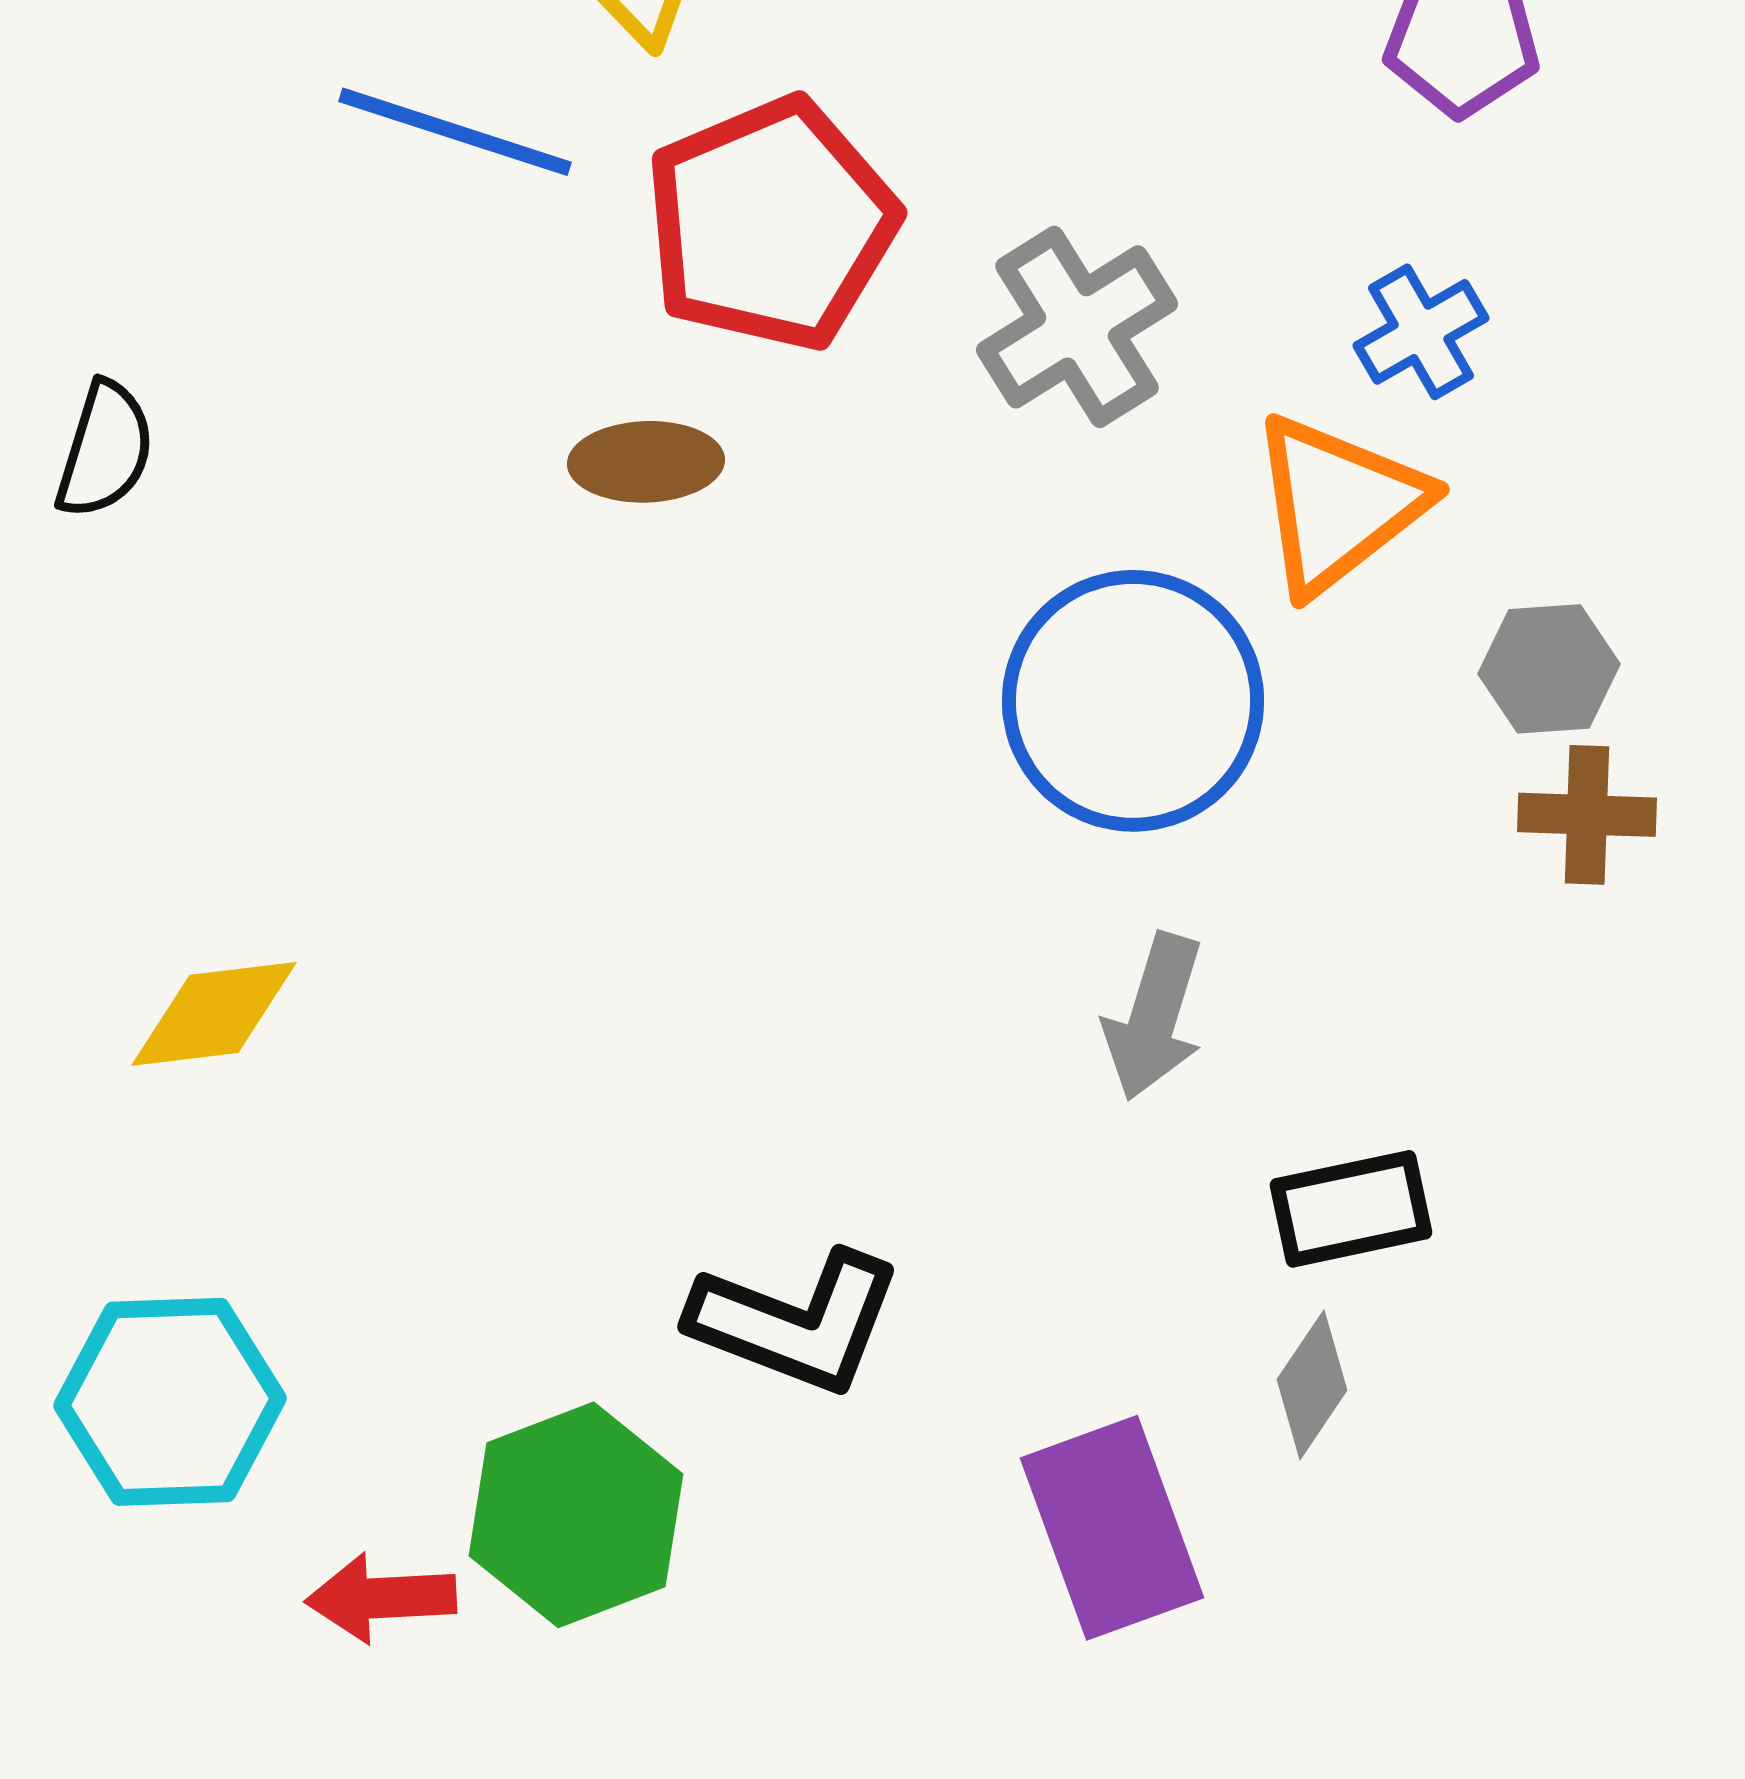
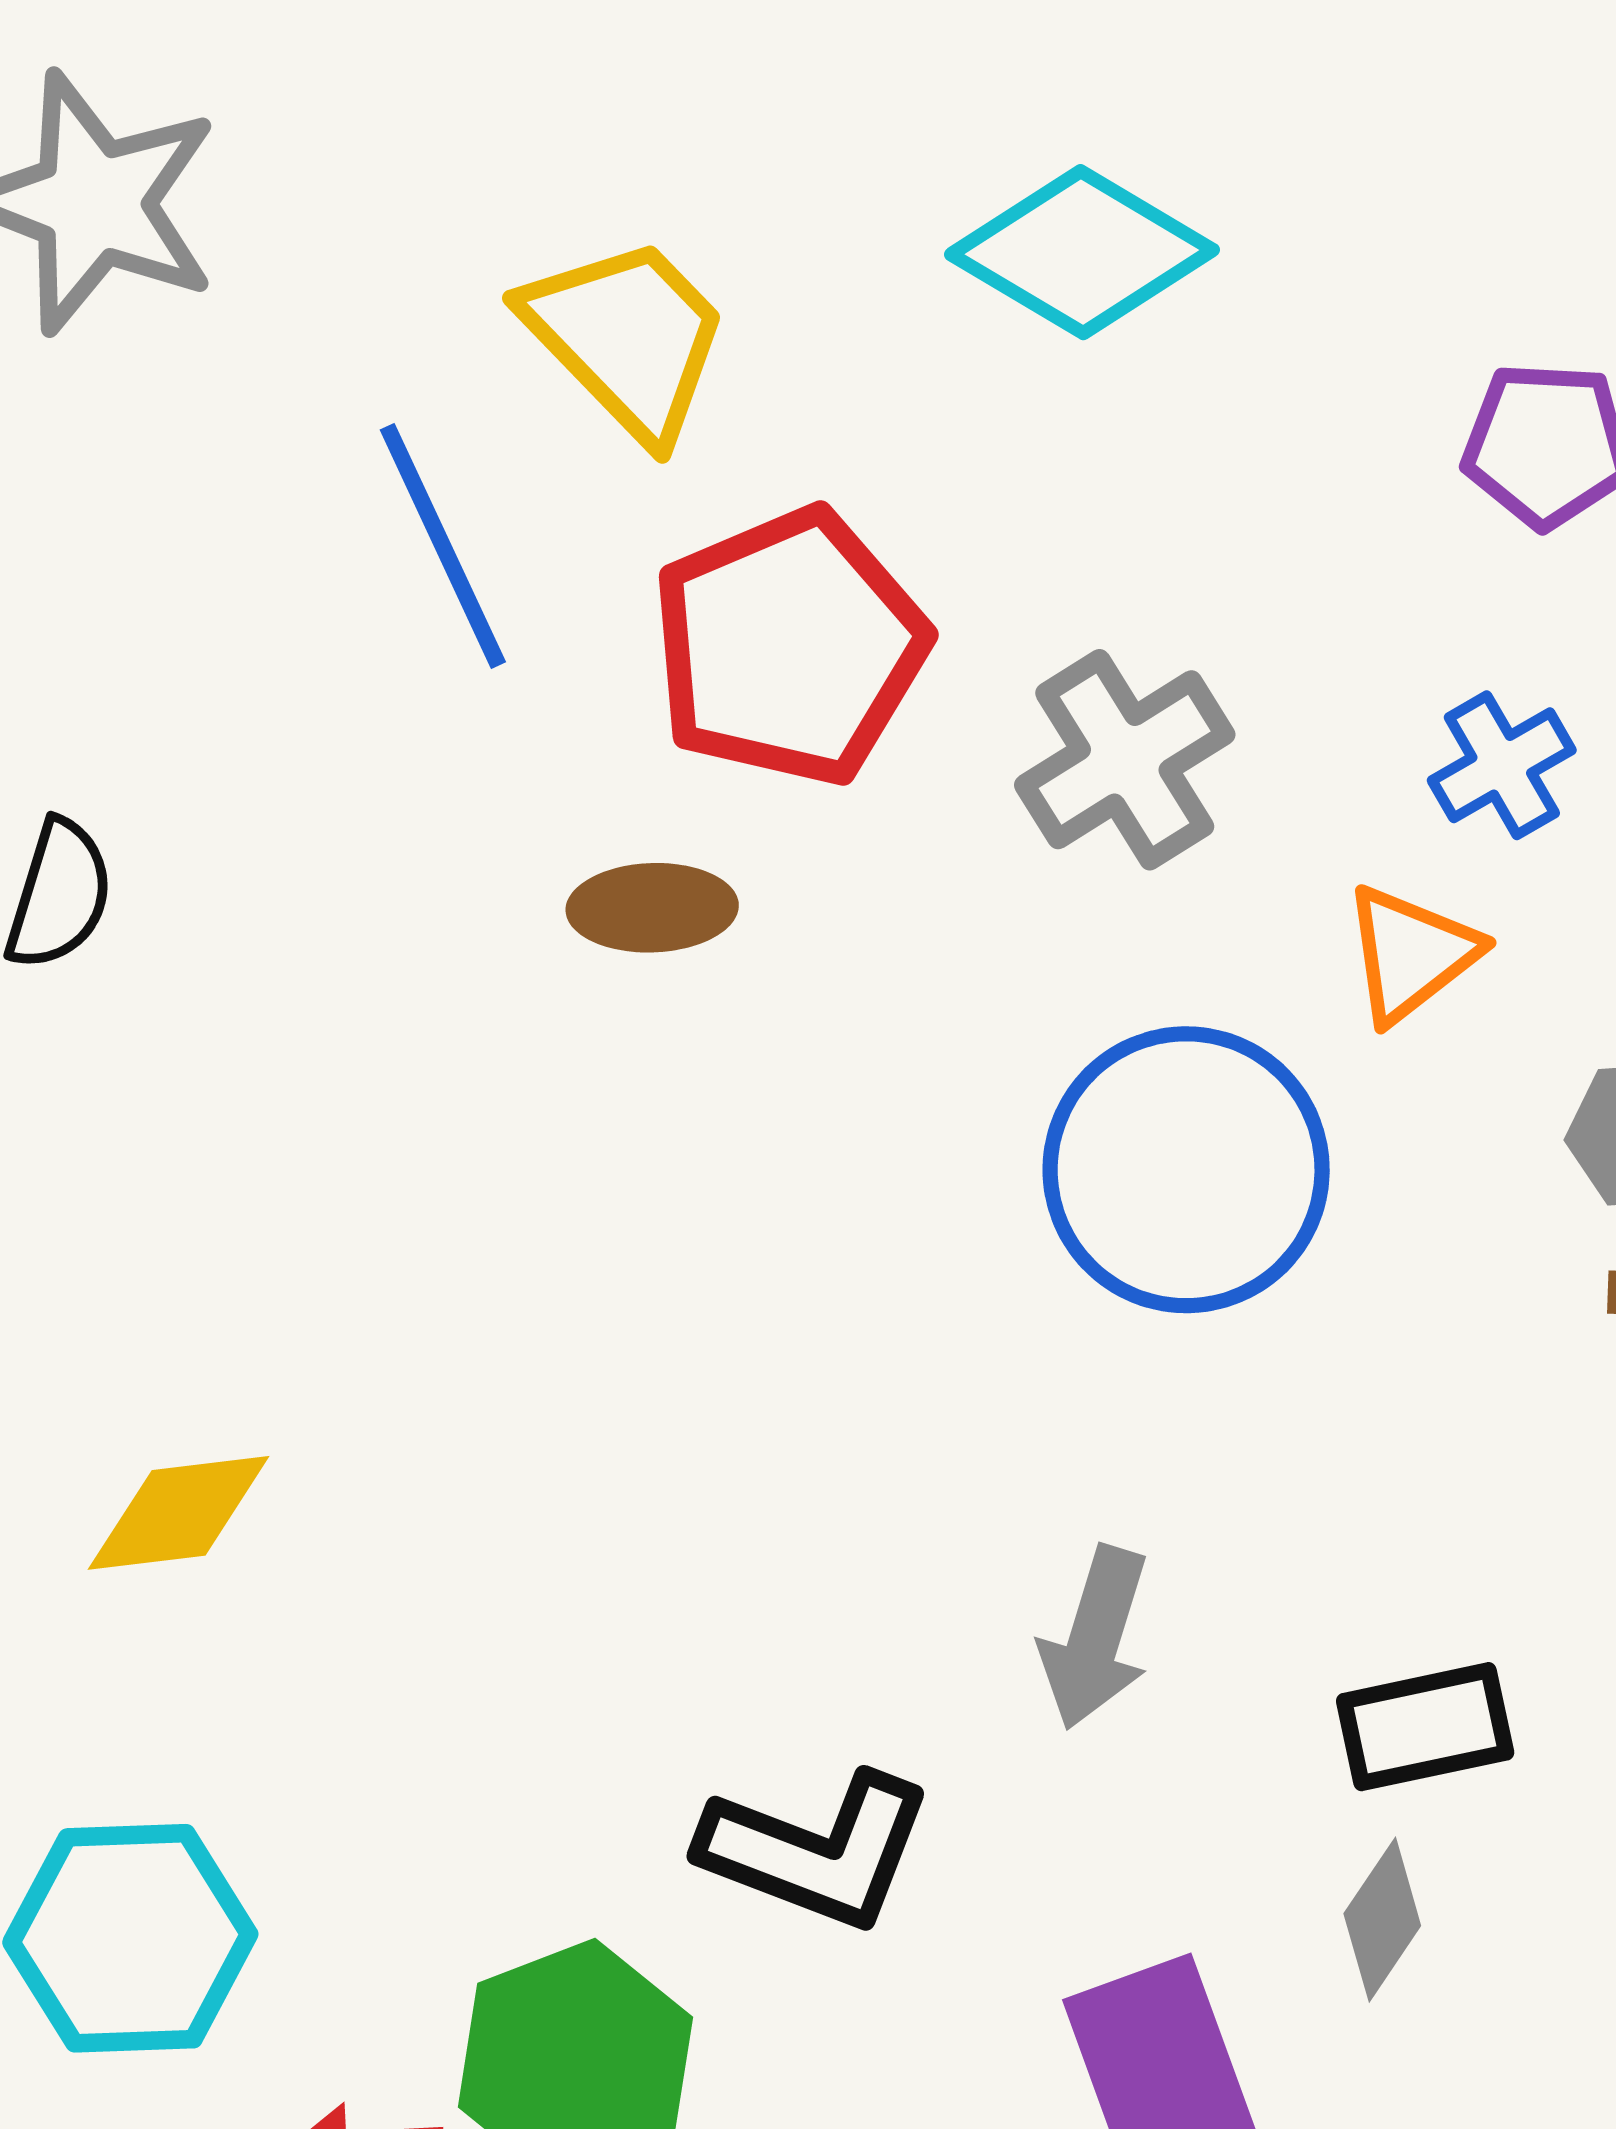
blue line: (455, 132) -> (443, 546), turned 47
orange triangle: (1338, 504) -> (1411, 954), size x0.7
gray arrow: (1154, 1017) -> (1095, 1638), moved

